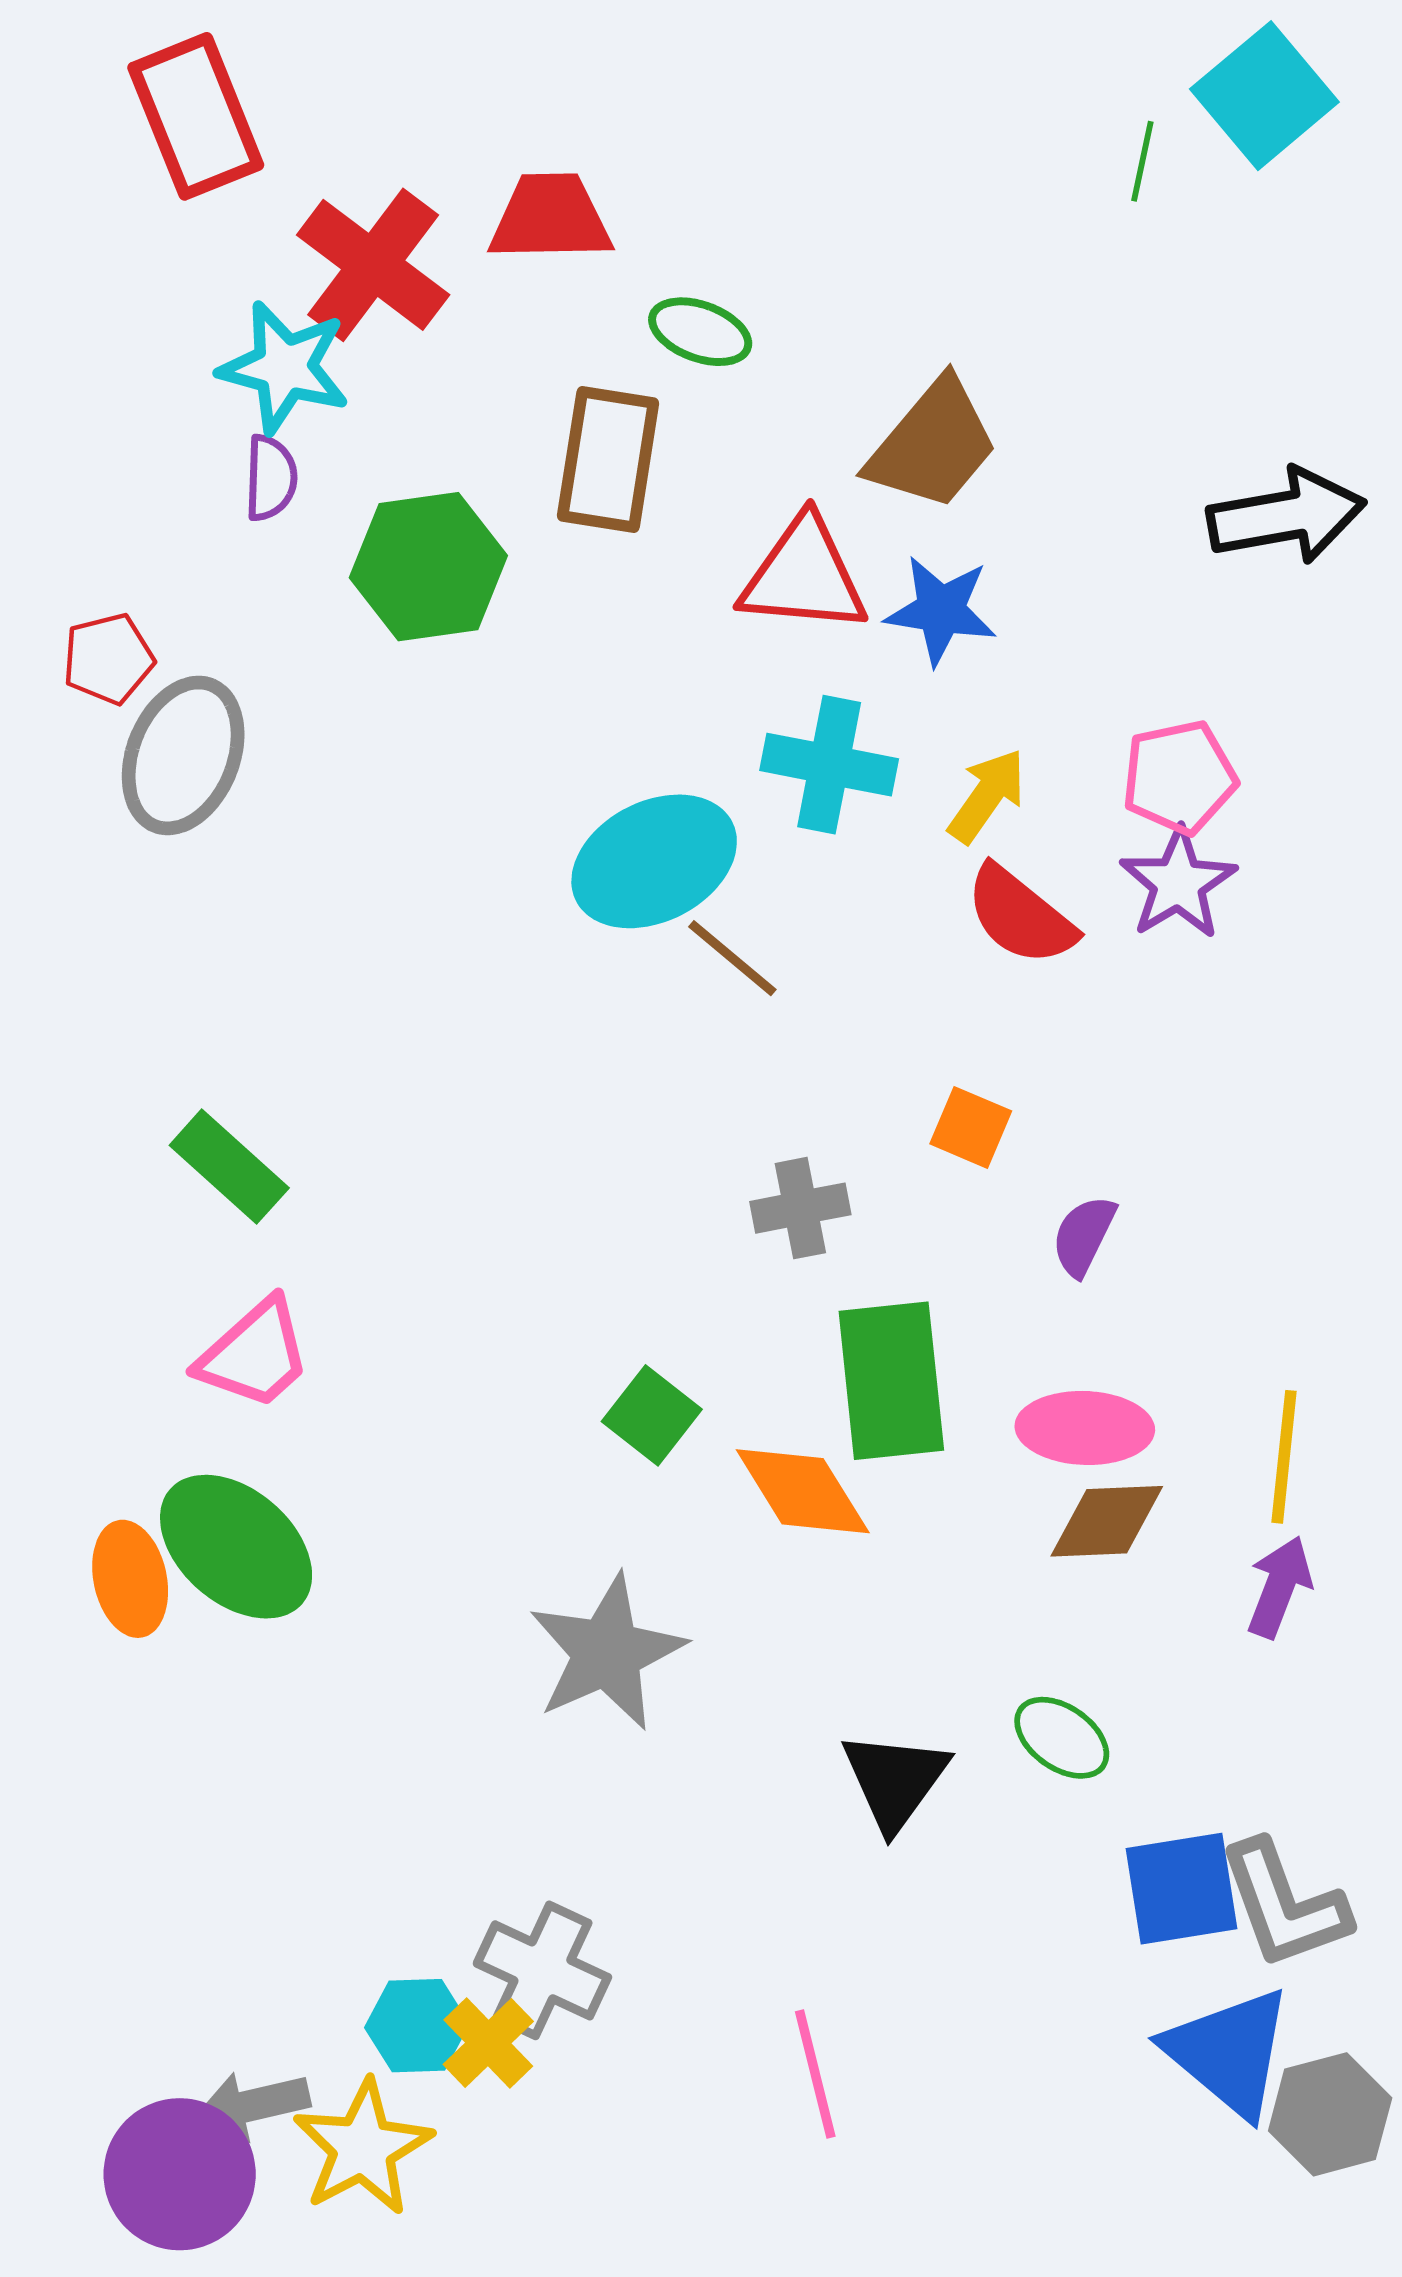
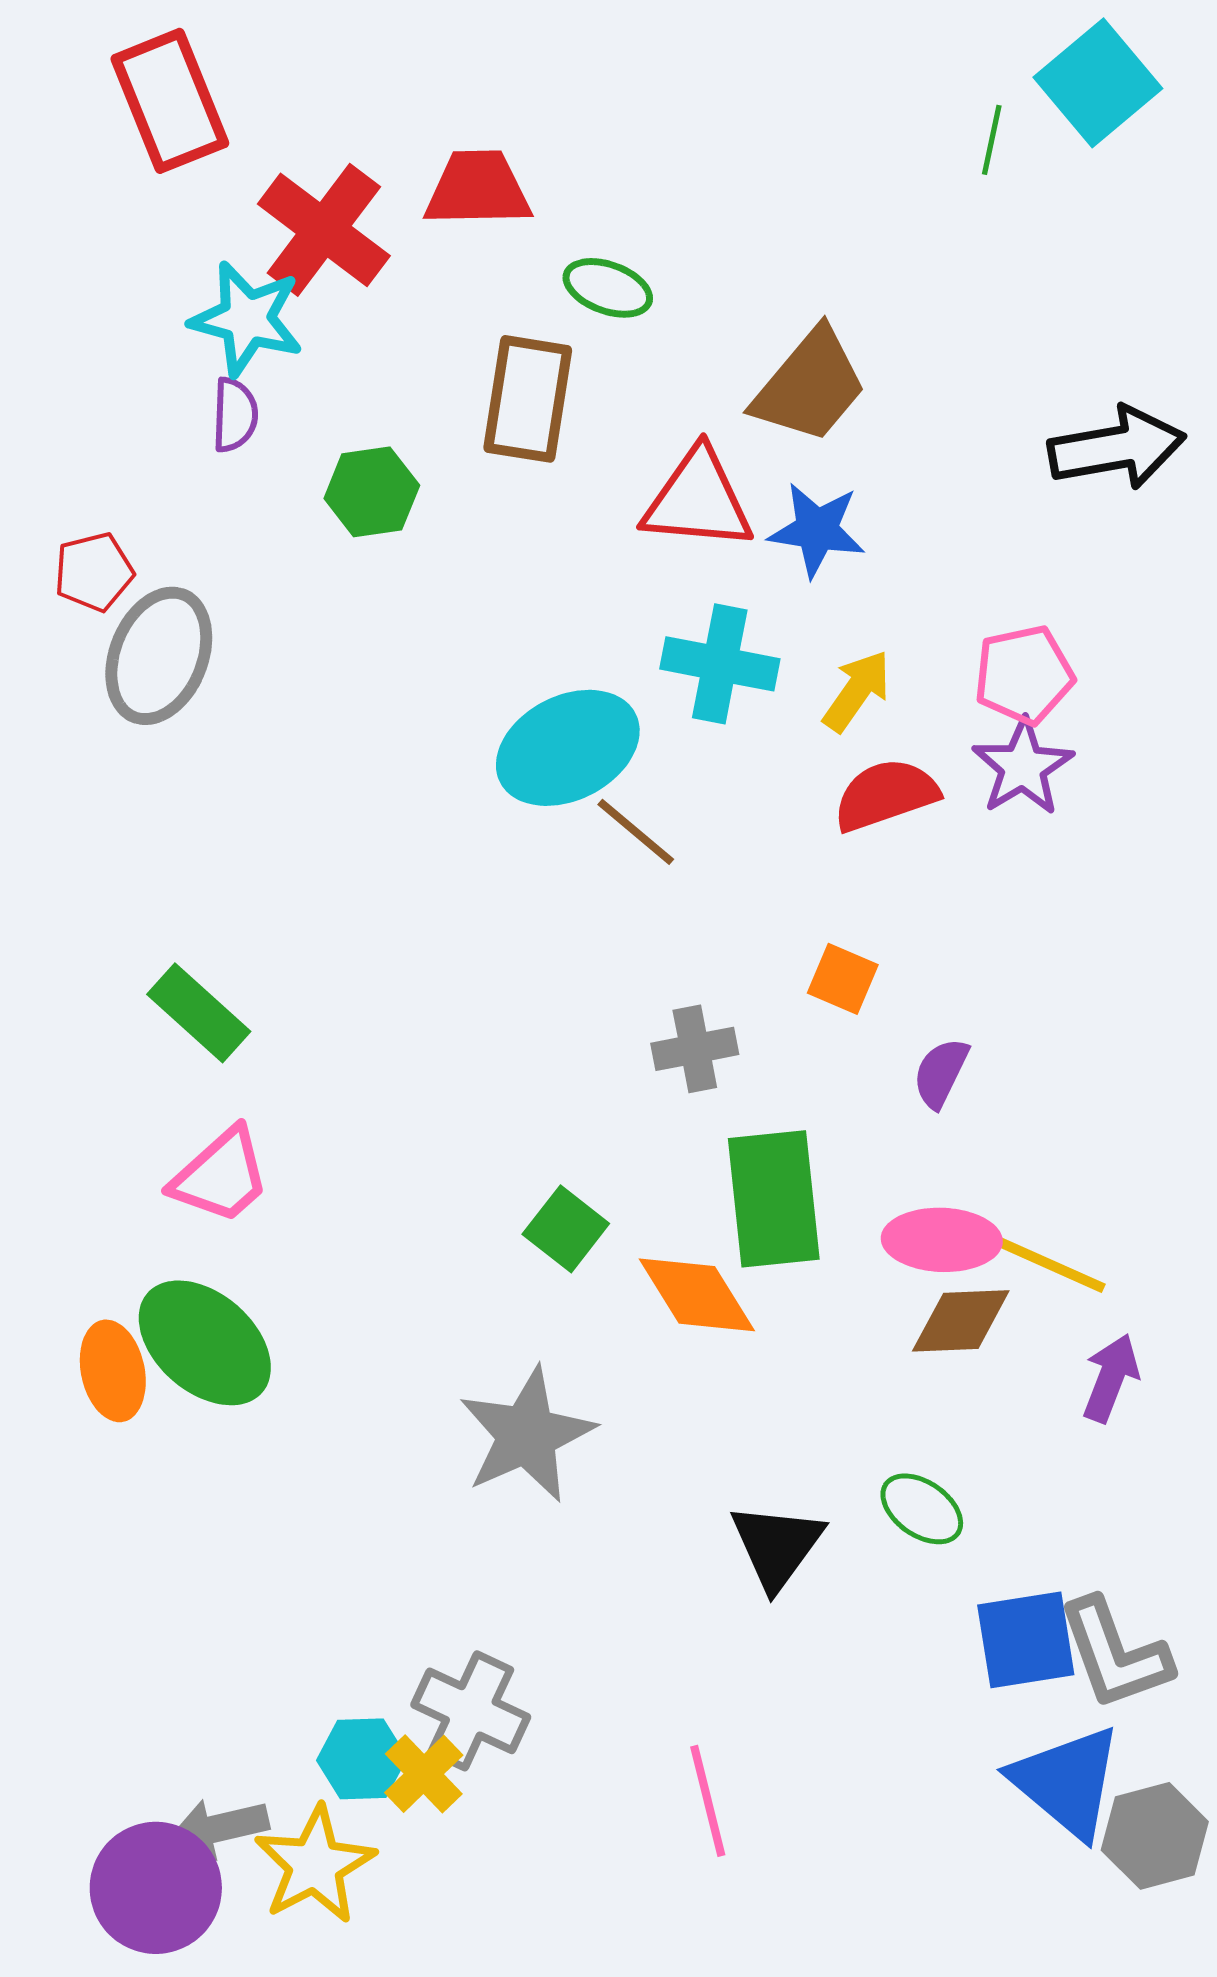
green hexagon: (428, 567) -> (372, 492), size x0.7
red semicircle: (1020, 916) -> (886, 795), turned 122
yellow line: (1284, 1457) -> (1051, 1265), moved, turned -72

